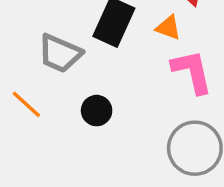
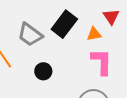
orange triangle: (168, 28) -> (94, 34), turned -42

